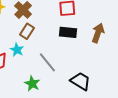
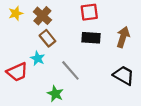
brown rectangle: (27, 31) -> (47, 38), turned -70
black trapezoid: (80, 81) -> (124, 75), moved

